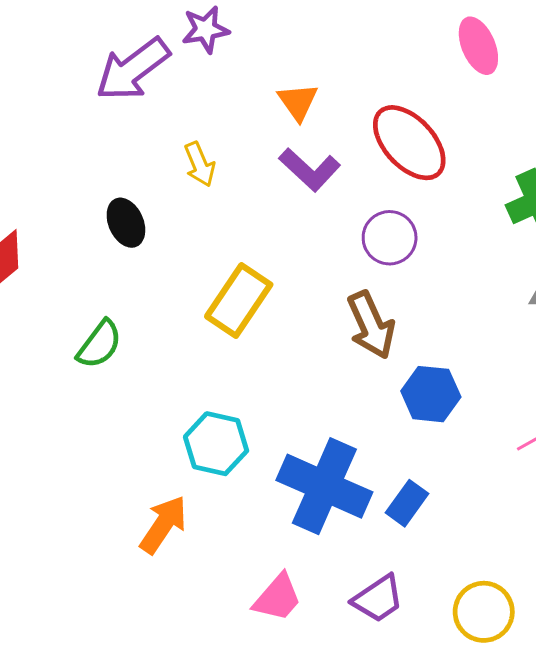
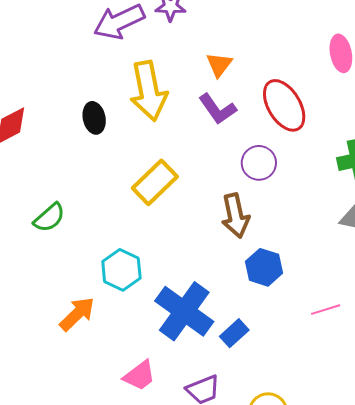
yellow arrow: (200, 164) -> (149, 91), size x2.0
green semicircle: (99, 344) -> (49, 218), moved

